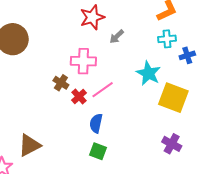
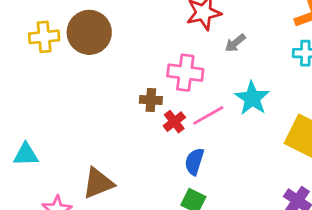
cyan star: (148, 73) -> (252, 98), moved
brown cross: (61, 83) -> (151, 100), turned -35

